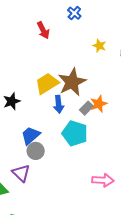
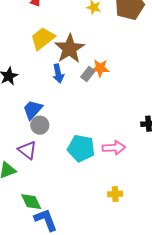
yellow trapezoid: (47, 84) -> (43, 38), moved
orange star: (99, 104) -> (100, 68), turned 30
cyan pentagon: (75, 133) -> (81, 148), moved

